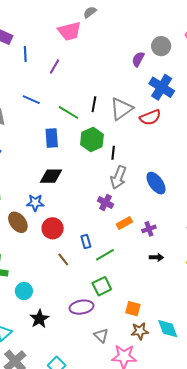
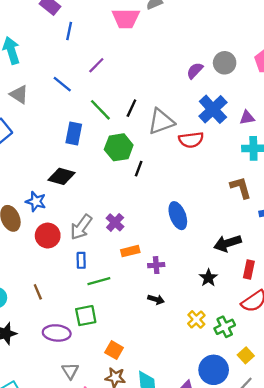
purple line: (54, 67) -> (96, 65), moved
gray arrow: (118, 177) -> (81, 227), moved
brown line: (63, 259) -> (38, 292), moved

